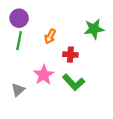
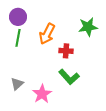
orange arrow: (50, 36) -> (47, 34), size x1.5
pink star: (44, 75) -> (42, 94), moved

